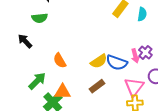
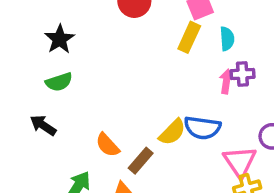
purple cross: (145, 53) -> (242, 74), moved, turned -32
pink arrow: (135, 56) -> (226, 81), moved, turned -144
brown rectangle: (97, 86) -> (141, 161), moved

